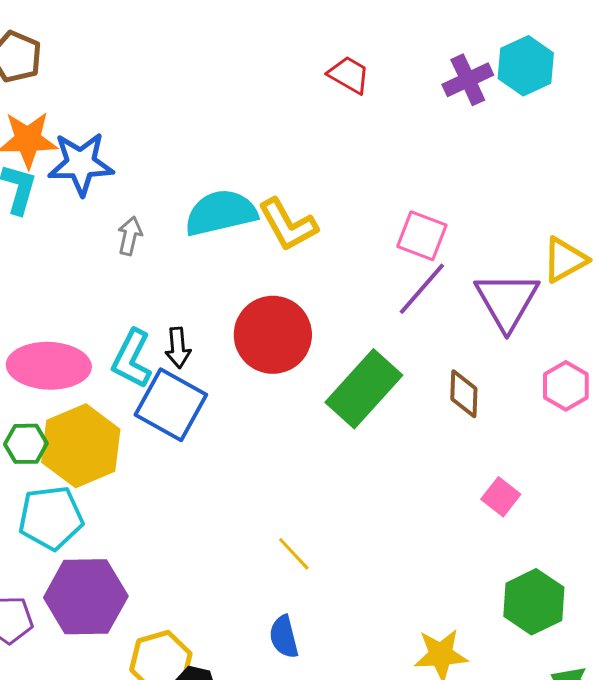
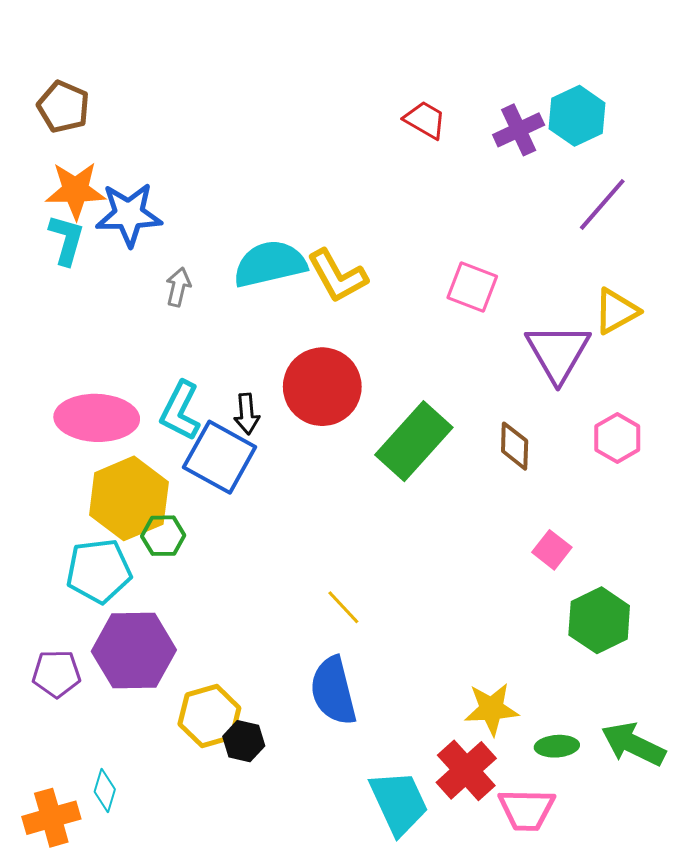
red trapezoid: (349, 75) -> (425, 120), moved
purple line: (422, 289) -> (602, 204), moved
black arrow: (178, 348) -> (247, 414), moved
green hexagon: (26, 444) -> (163, 536), moved
green hexagon: (534, 602) -> (599, 620), moved
blue semicircle: (284, 637) -> (333, 691), size x1.6

